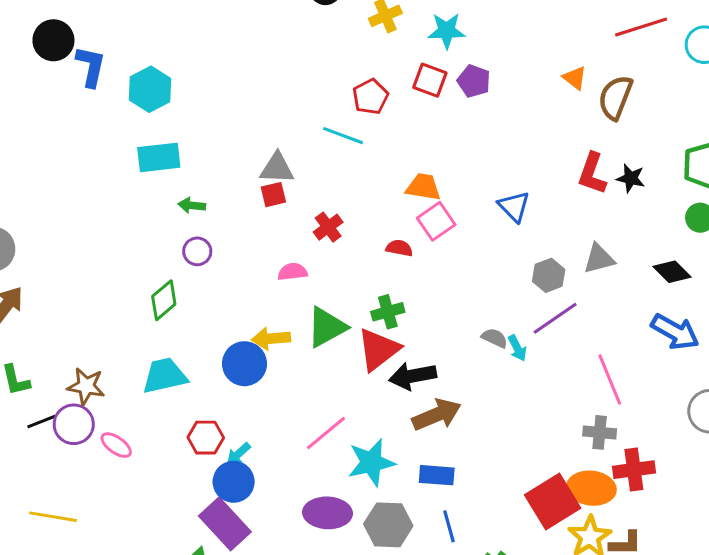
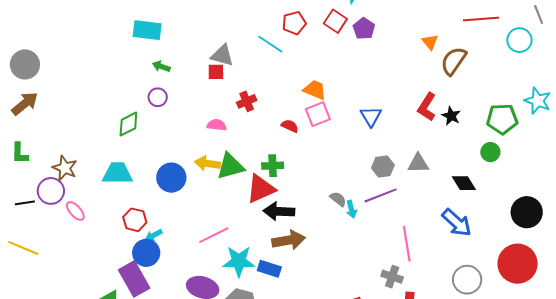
yellow arrow: (271, 339) -> (208, 163), moved
black line: (42, 422) -> (25, 203), moved
blue rectangle: (437, 475) -> (269, 269), moved

